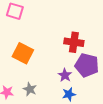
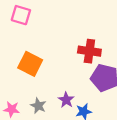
purple star: (65, 75) -> (66, 100), moved

